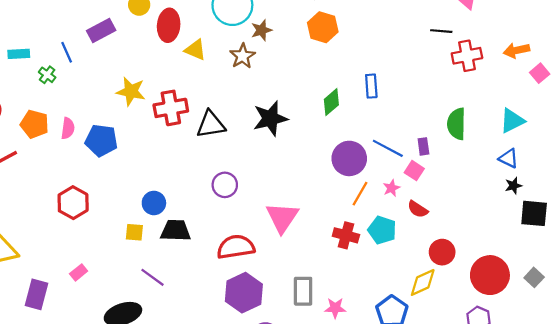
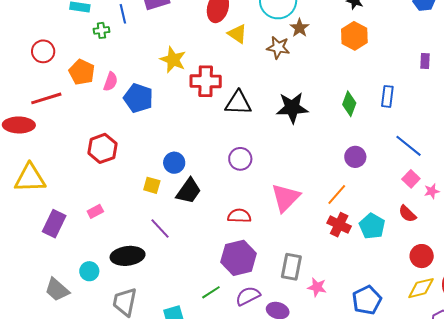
brown star: (262, 30) -> (300, 28), turned -30
brown star: (243, 56) -> (278, 47), turned 30
green cross: (47, 75) -> (101, 30), turned 35
green diamond: (331, 102) -> (349, 104), turned -40
purple rectangle: (423, 146) -> (425, 61), moved
blue line: (388, 148) -> (409, 146), moved
purple circle: (349, 158) -> (355, 157), size x0.7
pink star: (392, 188) -> (432, 191), moved
orange line: (360, 194) -> (337, 195), moved
black trapezoid: (176, 231) -> (189, 191), turned 112
red semicircle: (236, 247) -> (239, 216), size x0.7
yellow diamond: (423, 282) -> (421, 288), moved

